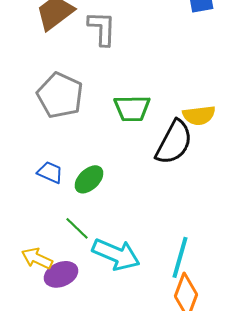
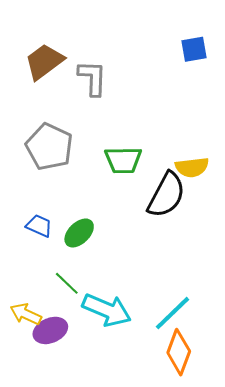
cyan line: (180, 257) -> (172, 313), turned 30

